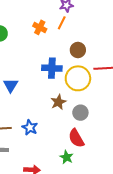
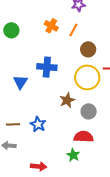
orange line: (62, 23) -> (73, 30), moved
blue cross: (52, 68) -> (47, 67), moved
red semicircle: (76, 138) -> (84, 137), turned 120

